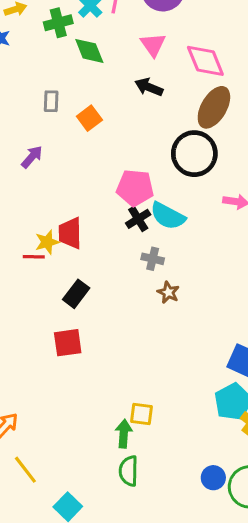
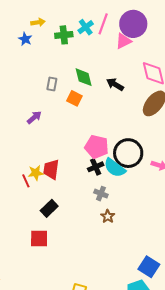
pink triangle: (153, 45) -> (123, 41), moved, turned 30
green diamond: (89, 51) -> (84, 77), moved
orange square: (89, 118) -> (74, 98), turned -35
black circle: (194, 154) -> (128, 153), moved
red line: (34, 257) -> (26, 181), turned 56

